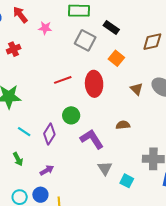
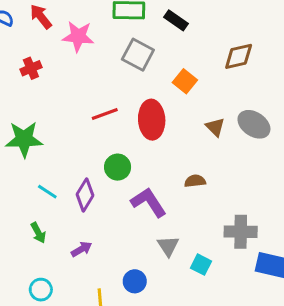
black rectangle: (111, 27) -> (176, 20), moved
pink star: (45, 28) -> (78, 36), size x1.5
blue circle: (40, 195) -> (135, 281), moved

